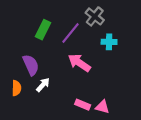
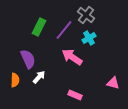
cyan cross: (109, 42) -> (89, 38), moved, turned -32
pink triangle: (102, 107) -> (113, 83), moved

